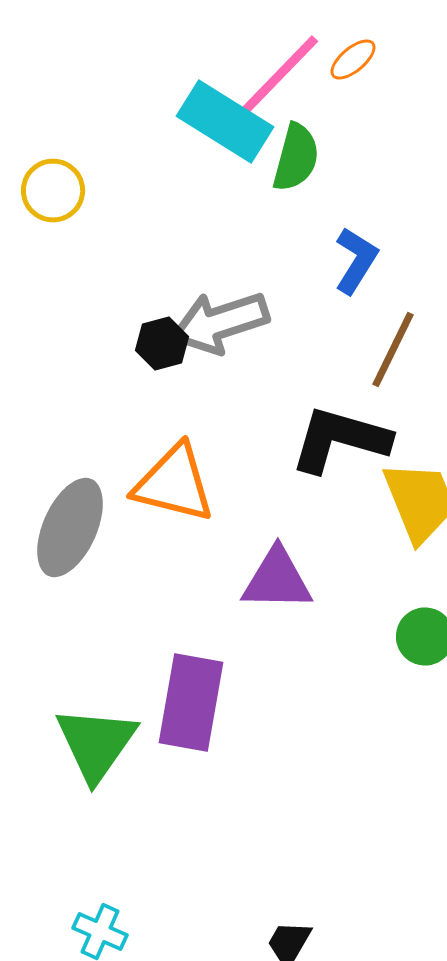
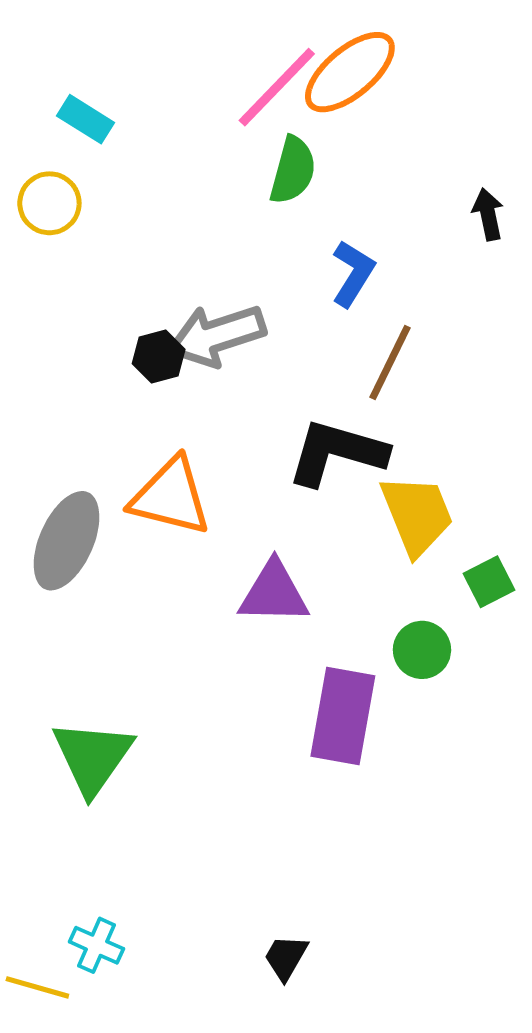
orange ellipse: (353, 60) -> (350, 72), size x2.0
cyan rectangle: (225, 122) -> (86, 119), moved, size x0.6
purple rectangle: (191, 702) -> (343, 716), moved

